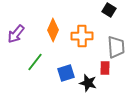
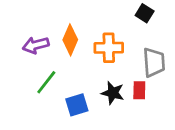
purple arrow: (16, 34) -> (36, 45), moved, turned 36
blue square: (66, 73) -> (77, 105), moved
black star: (88, 83) -> (113, 93), moved

